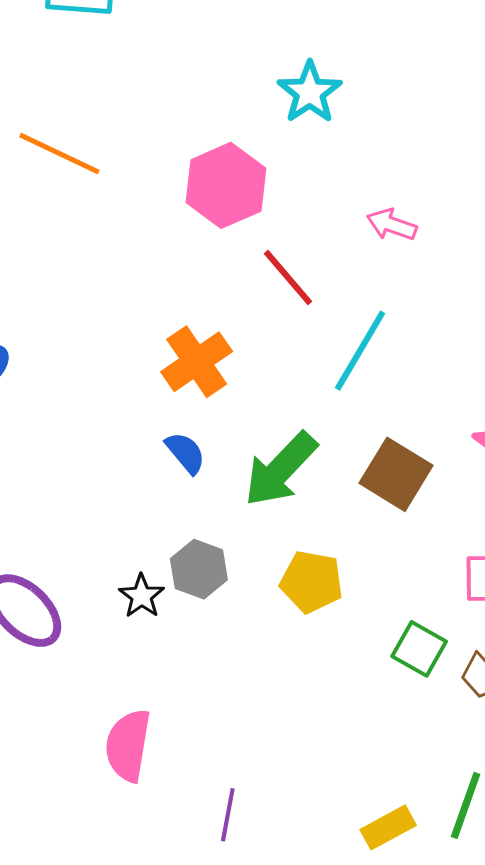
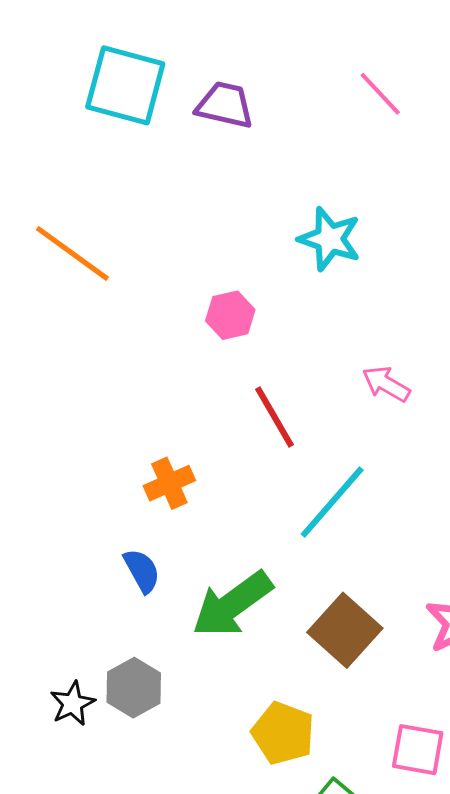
cyan star: (310, 92) -> (330, 239), turned -30
pink hexagon: (226, 185) -> (230, 315), size x0.6
orange cross: (197, 362) -> (169, 483), size x0.7
yellow pentagon: (312, 582) -> (283, 733), moved

